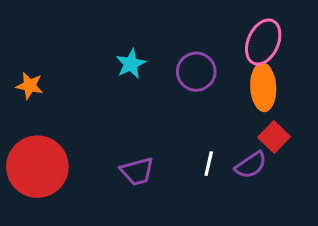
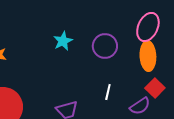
white line: (209, 164) -> (108, 92), moved

